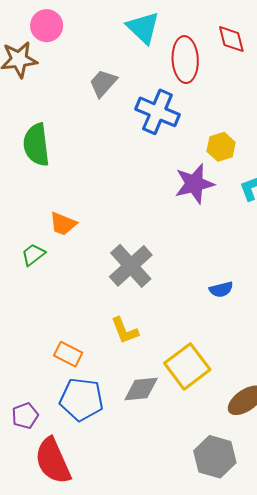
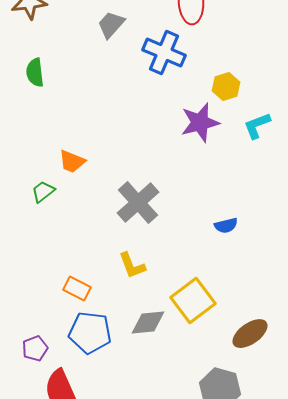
green semicircle: (36, 145) -> (35, 73), moved, size x0.7

